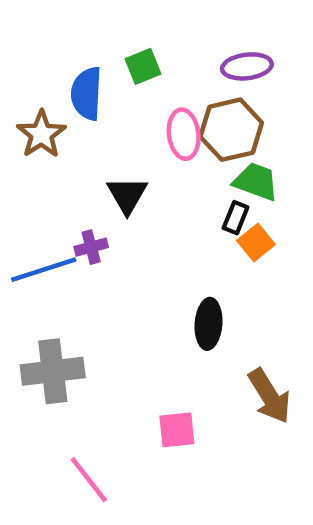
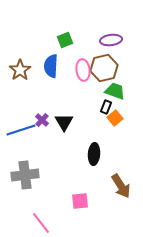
blue semicircle: (87, 94) -> (51, 66), moved
black triangle: (127, 195) -> (64, 122), moved
purple cross: (91, 247) -> (42, 120), turned -32

